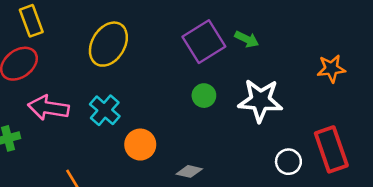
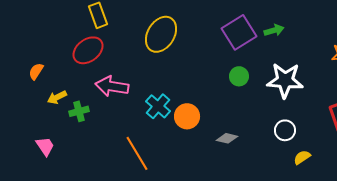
green arrow: (247, 39) -> (274, 30), turned -42
cyan cross: (105, 110) -> (158, 106), moved
white circle: (288, 162) -> (285, 130), moved

